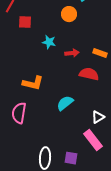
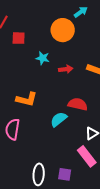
orange circle: (69, 14) -> (63, 30), size x1.5
red semicircle: (89, 74) -> (78, 104), moved

